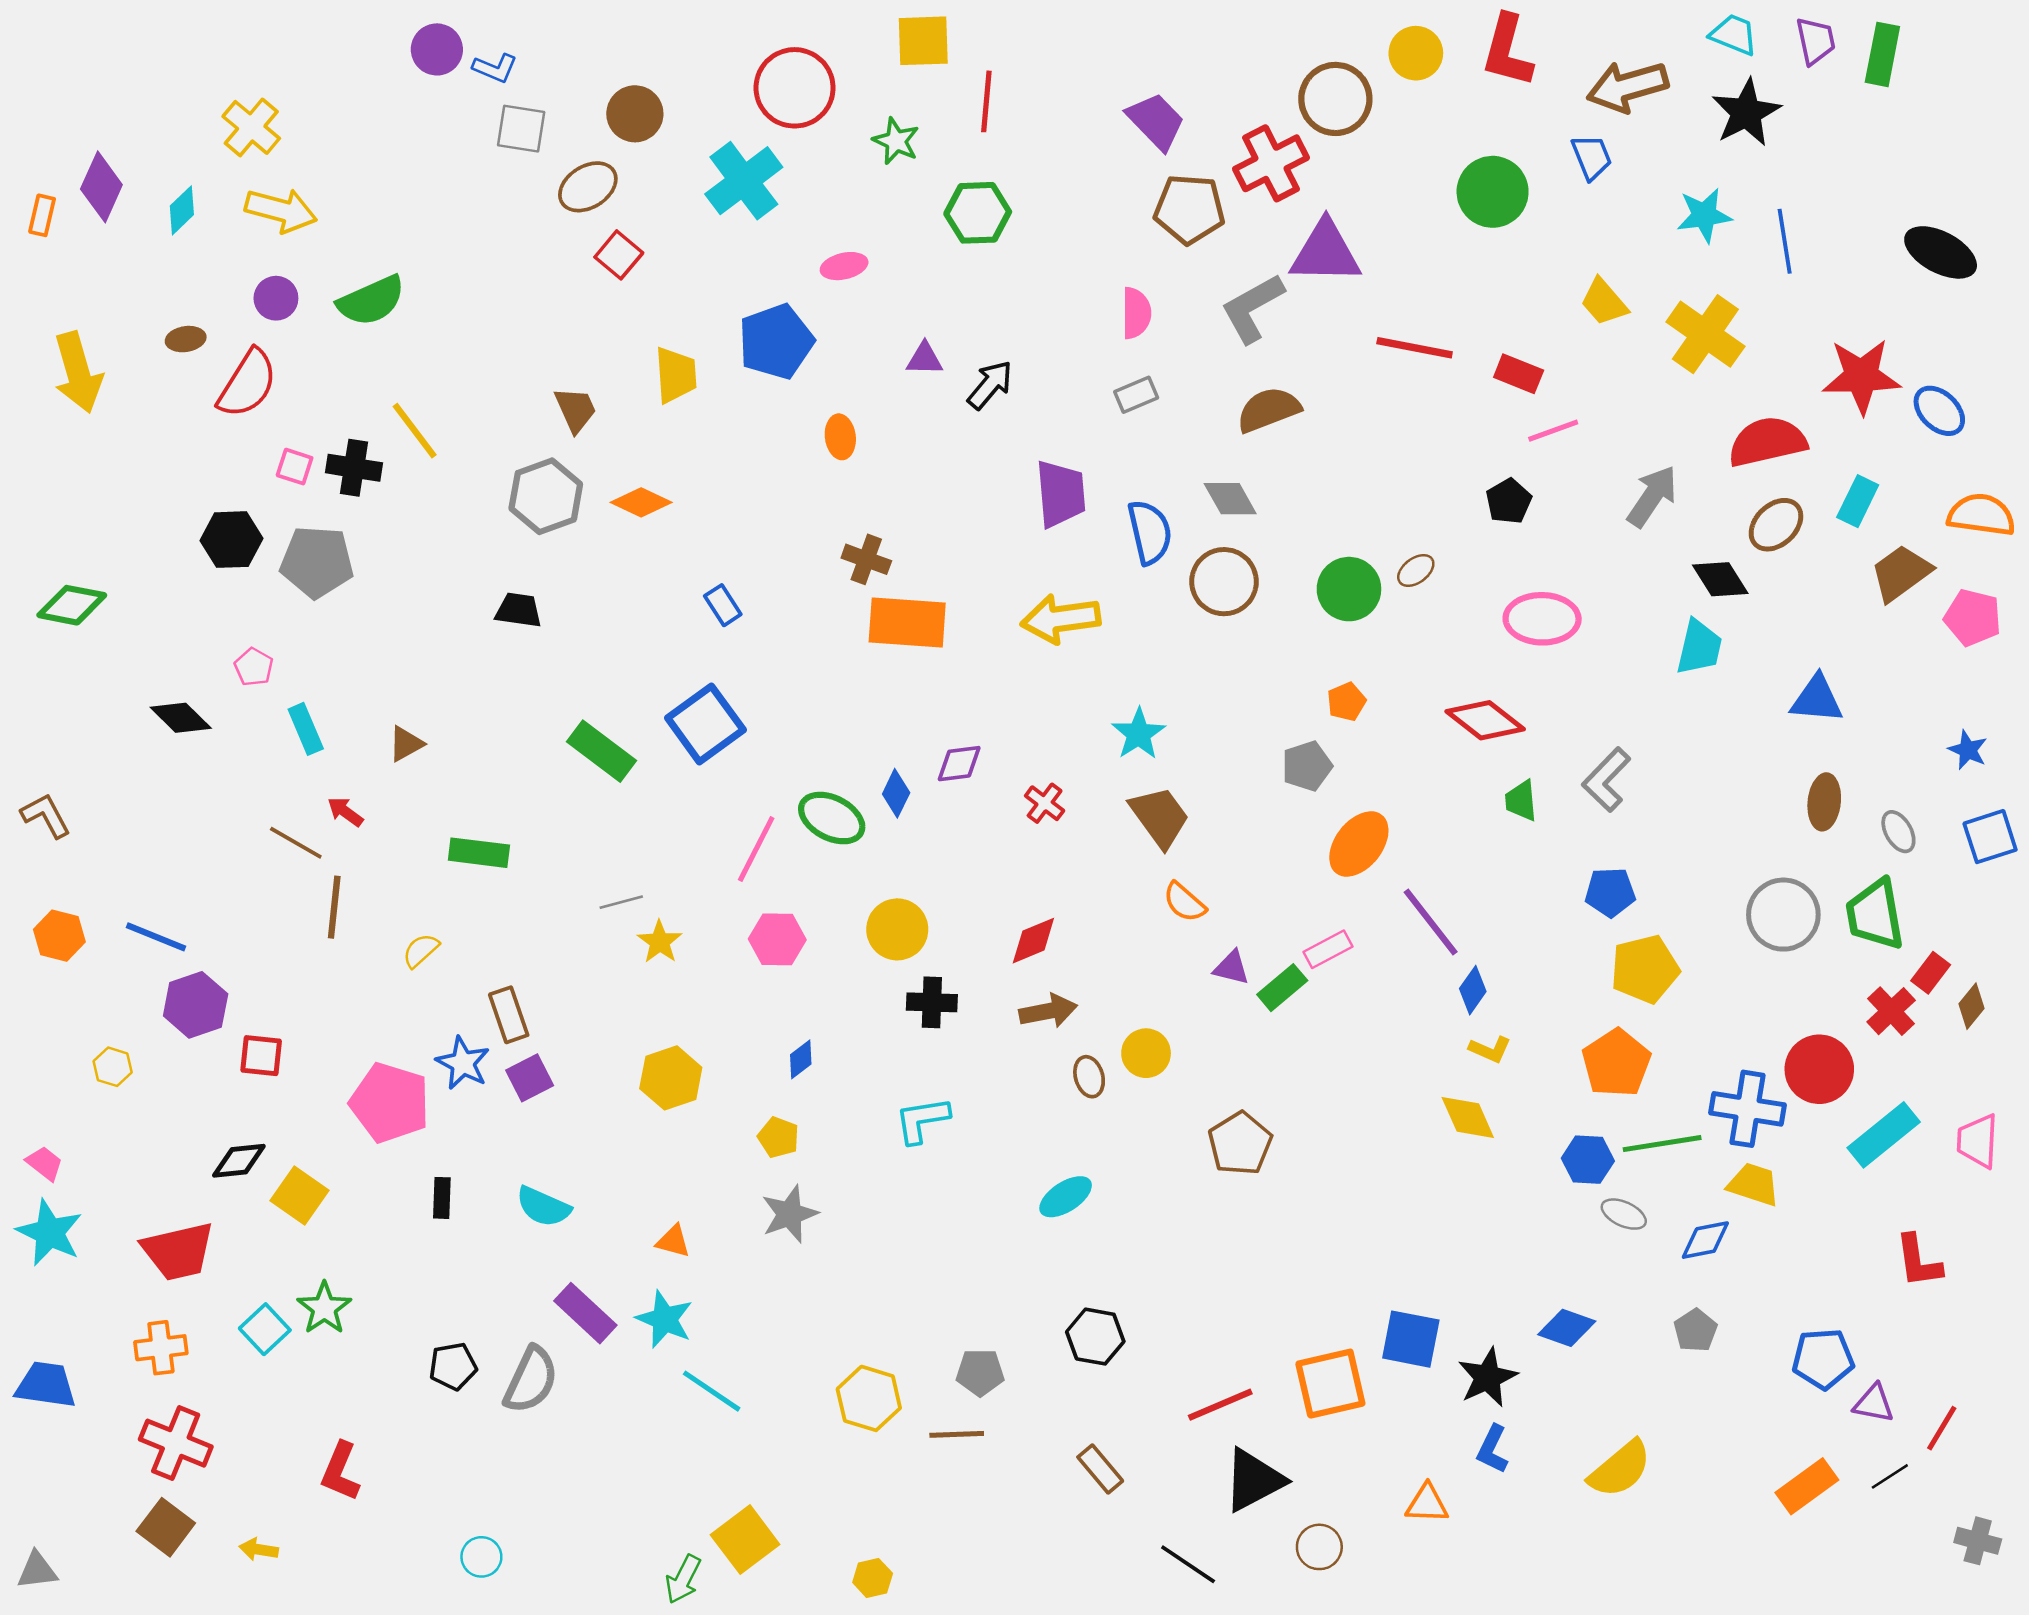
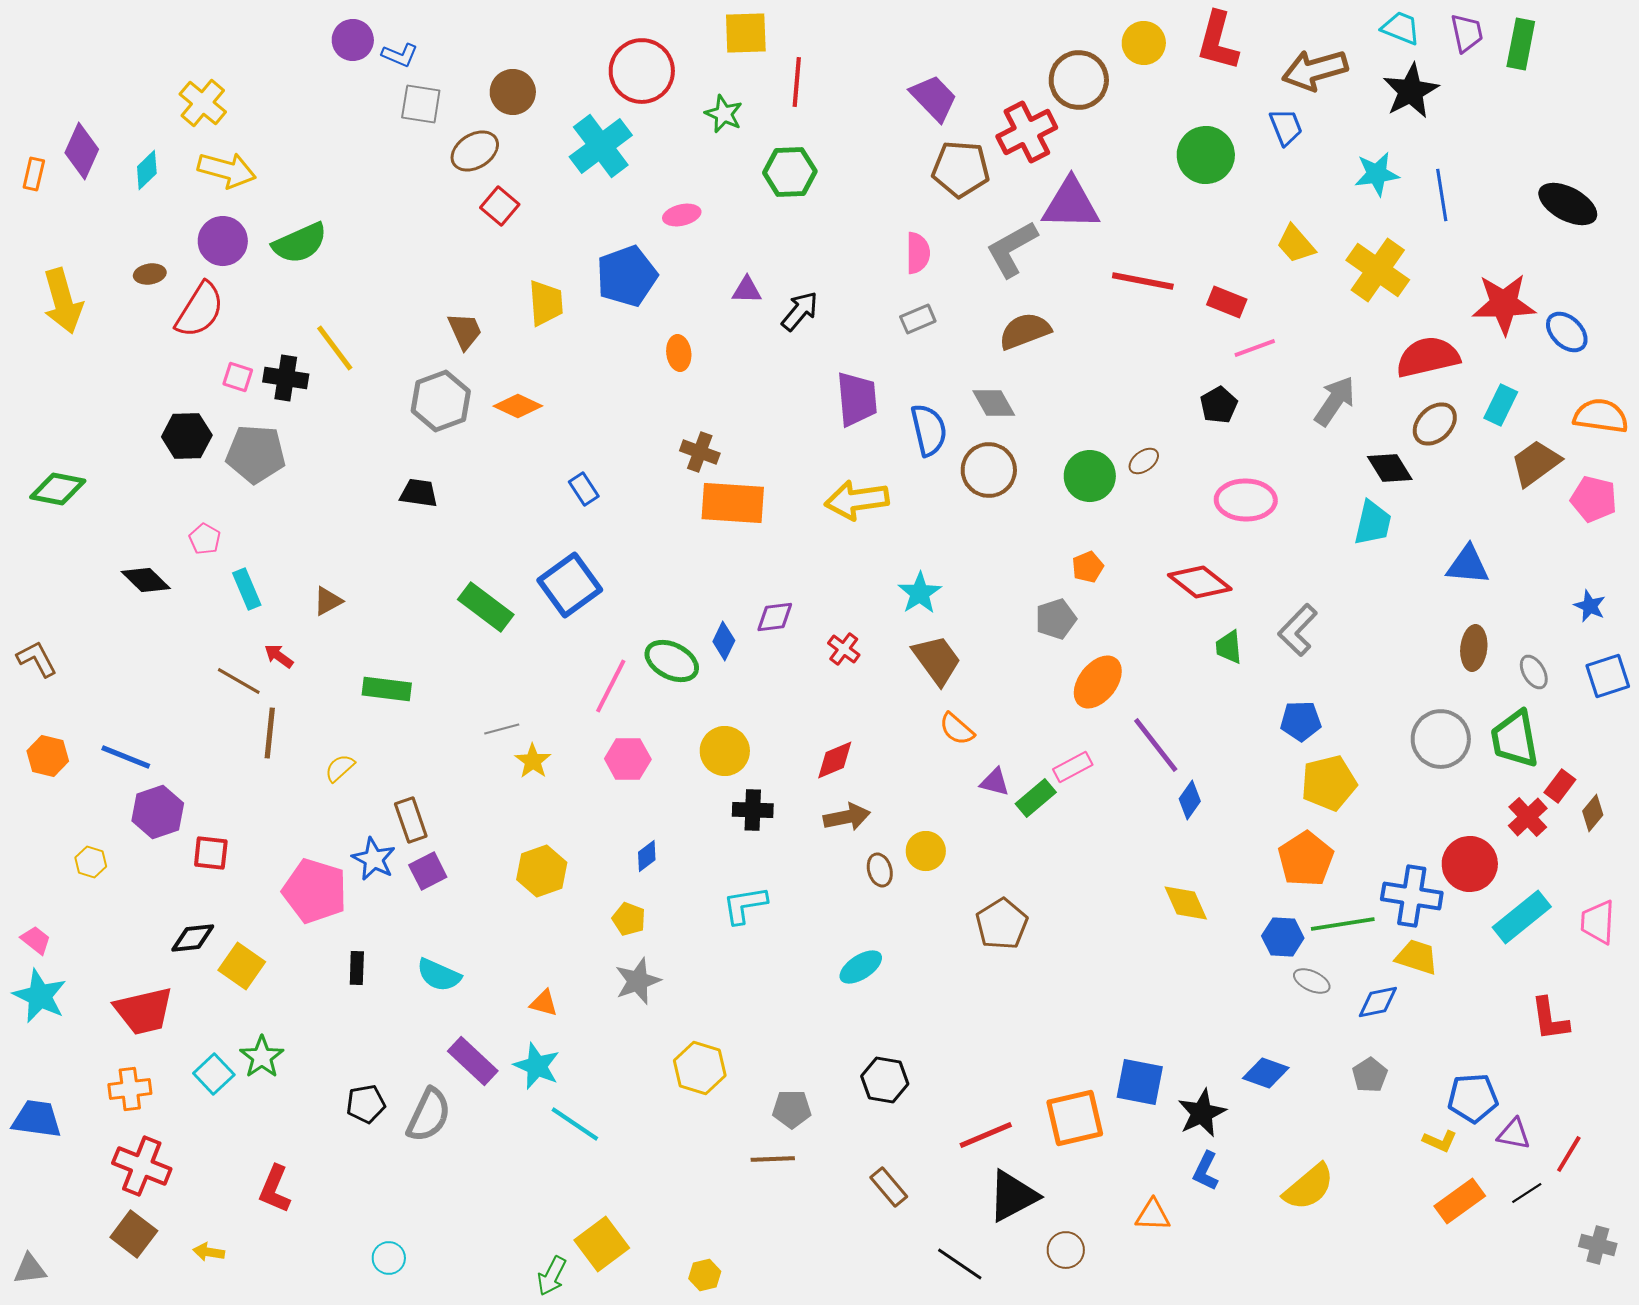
purple circle: (276, 298) -> (223, 241), size x1.4
yellow L-shape: (1490, 1049) -> (1440, 1141), moved
yellow hexagon: (869, 1398) -> (700, 1068), moved

